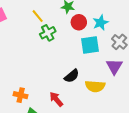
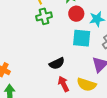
yellow semicircle: (95, 86) -> (86, 85), moved
red arrow: (56, 99) -> (63, 84), moved

